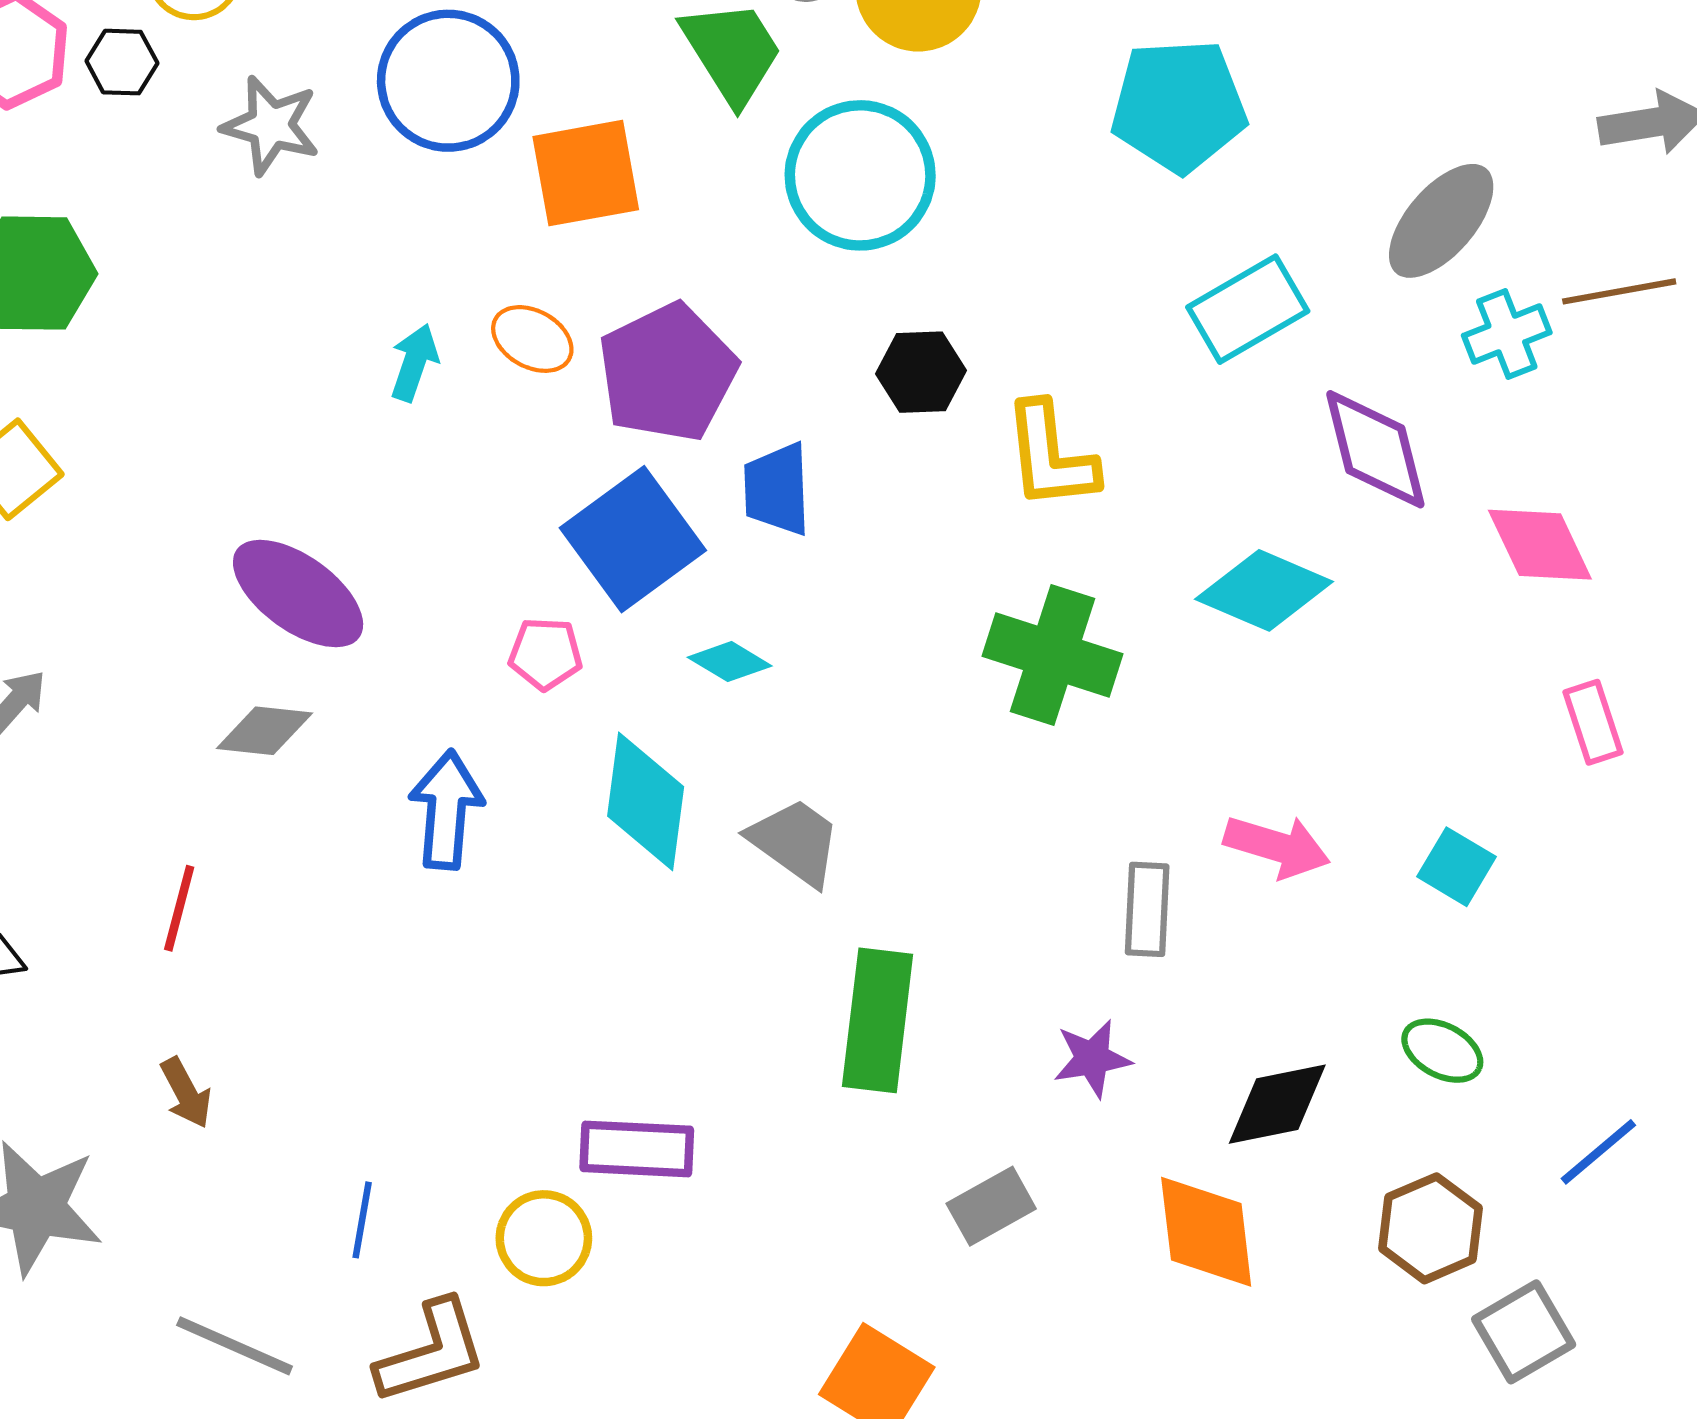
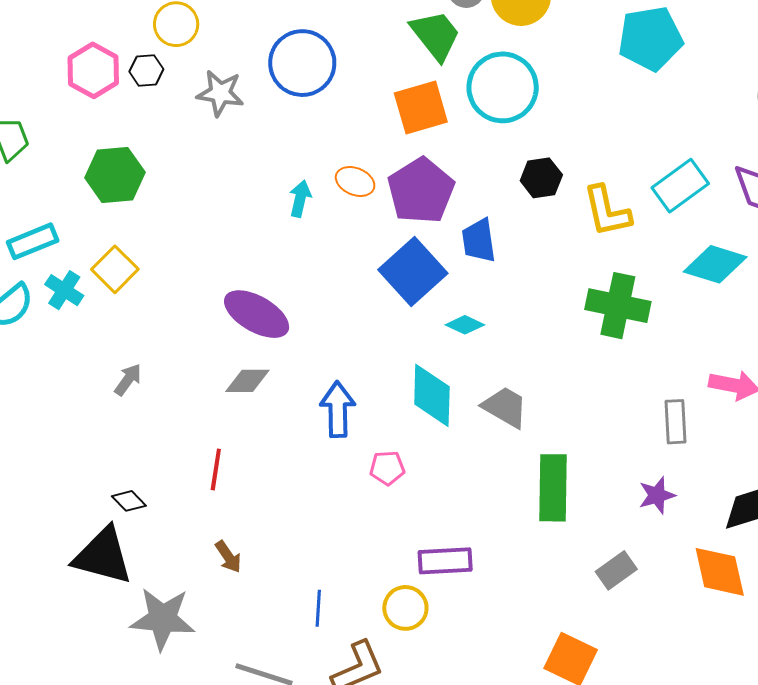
orange square: (586, 173) -> (421, 107), moved
cyan rectangle: (1248, 309) -> (680, 186), moved
pink pentagon: (545, 654) -> (387, 468), moved

